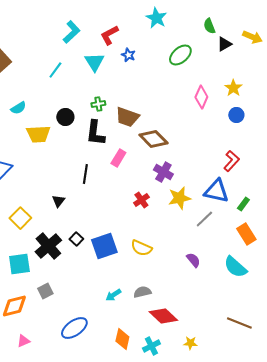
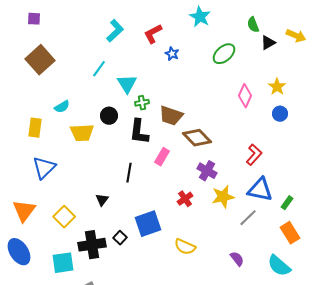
cyan triangle: (94, 62) -> (127, 84), moved
red L-shape: (231, 161) -> (254, 155), moved
black cross: (48, 246) -> (92, 245), turned 32
blue square: (104, 246) -> (148, 224), moved

